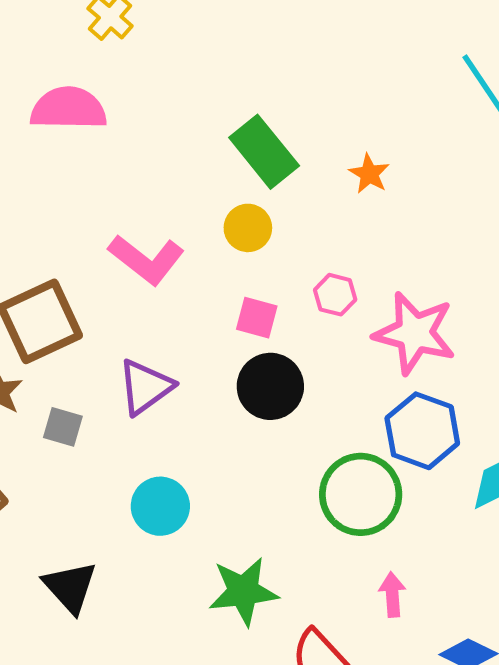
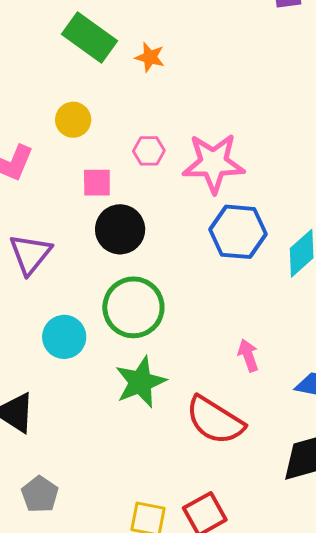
green rectangle: (264, 152) -> (90, 38), moved
green circle: (361, 494) -> (133, 307), moved

